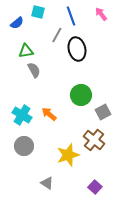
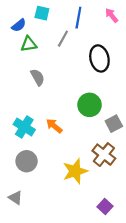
blue line: (71, 16) -> (78, 18), turned 30
black ellipse: (77, 49) -> (99, 58), moved
green triangle: (26, 51) -> (29, 44), moved
gray triangle: (47, 183) -> (15, 198), moved

